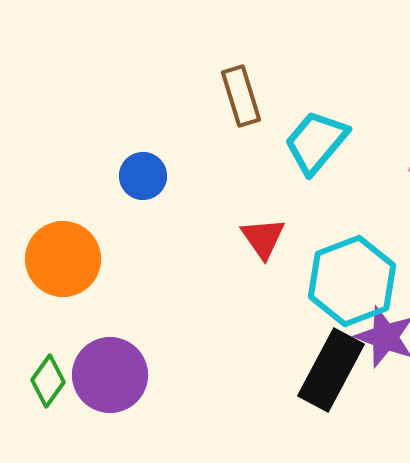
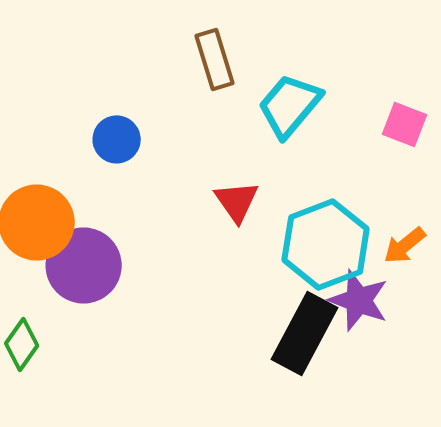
purple circle: (110, 375) -> (84, 265), moved

